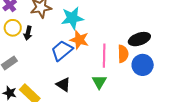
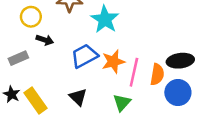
cyan star: (72, 18) -> (105, 19), turned 30
black arrow: (28, 33) -> (45, 40), moved, turned -96
orange star: (79, 40) -> (113, 62), moved, turned 30

